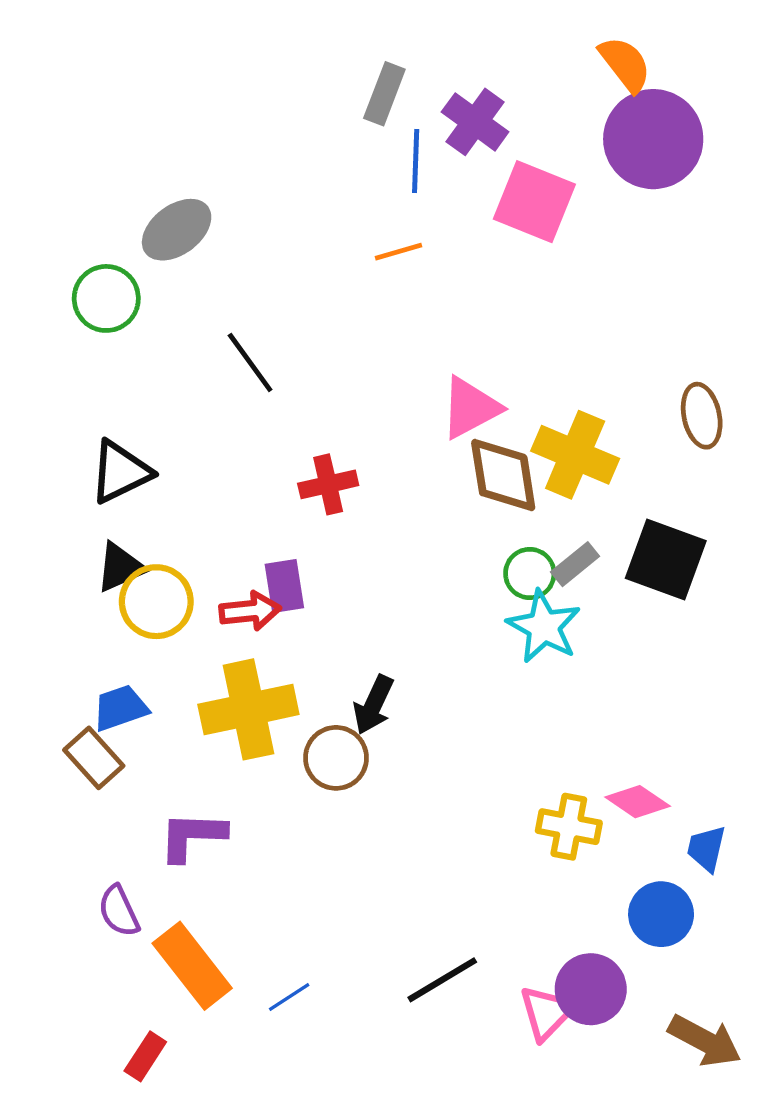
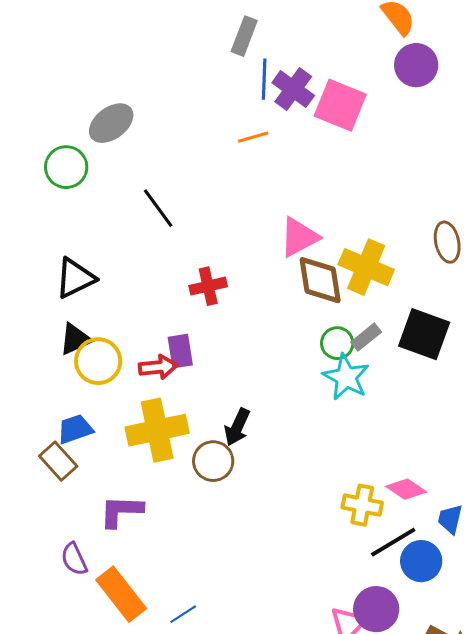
purple cross: (475, 122) -> (293, 89), moved
purple circle: (653, 139) -> (416, 65), size x0.7
black line: (442, 980) -> (393, 542), moved

